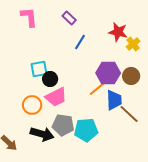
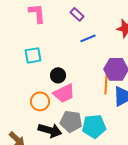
blue line: (80, 42) -> (88, 38), turned 35
cyan square: (39, 69) -> (33, 55), moved
orange line: (98, 88) -> (106, 84), turned -48

